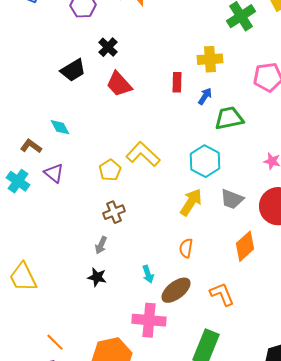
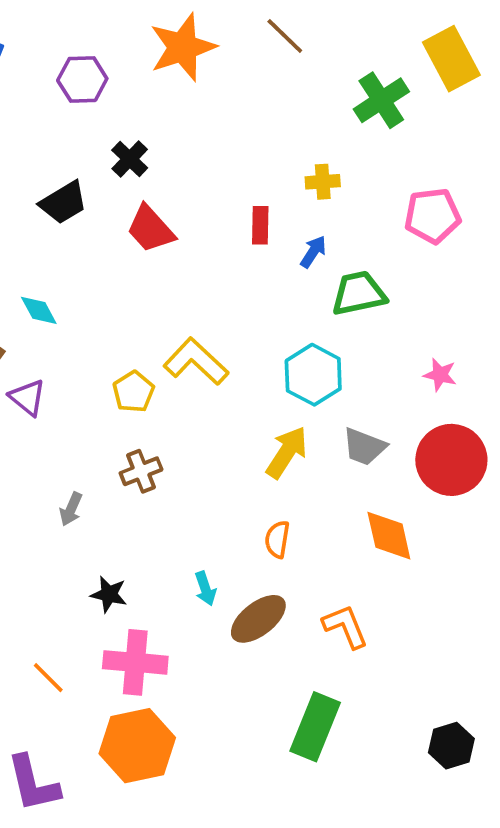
yellow cross: (210, 59) -> (323, 182), size x0.7
gray arrow: (101, 245) -> (71, 509), moved
orange diamond: (245, 246) -> (389, 536), turned -60
pink cross: (149, 320) -> (135, 662), moved
orange line: (55, 342) -> (48, 678), moved

